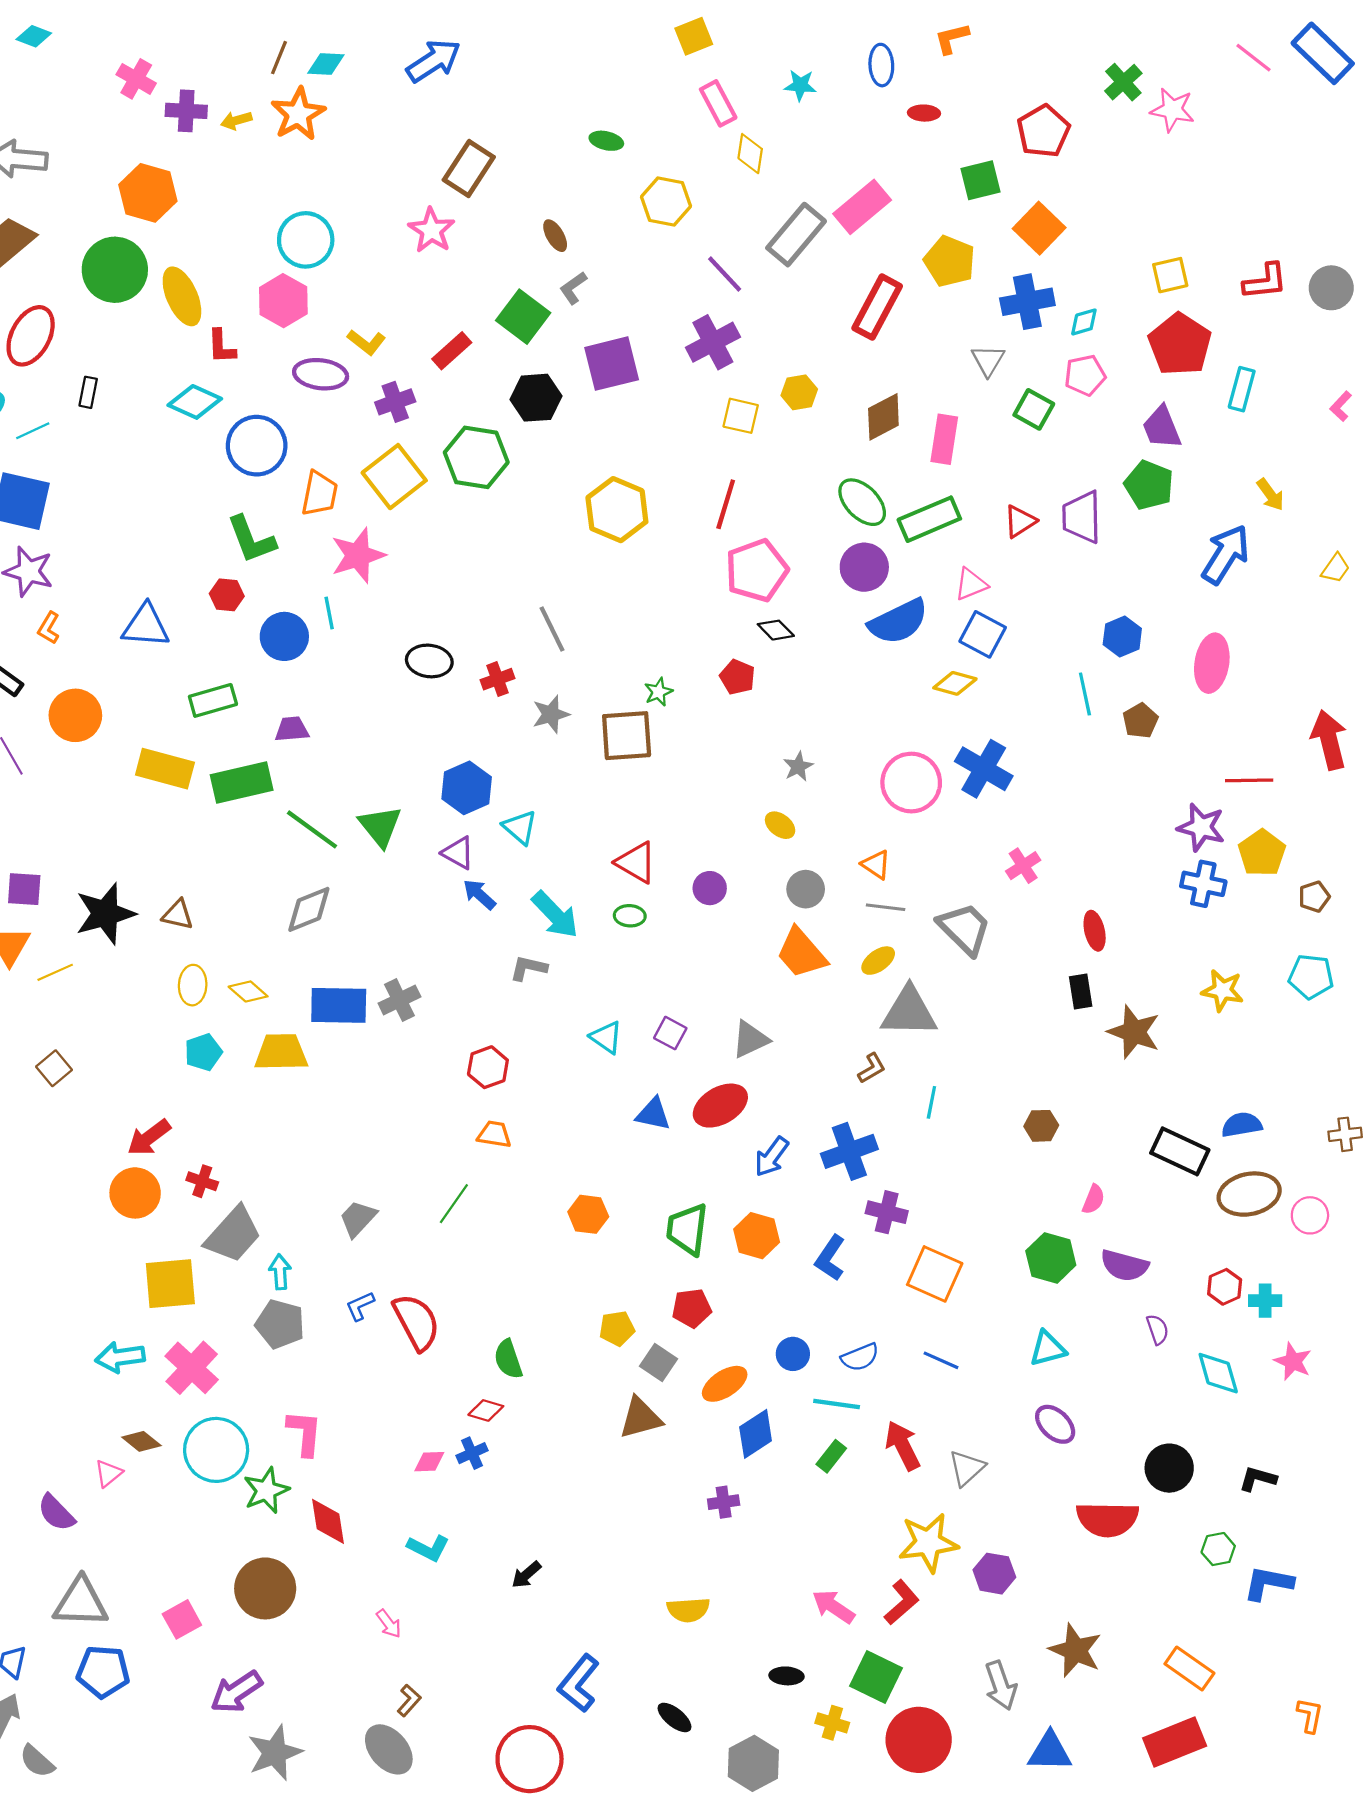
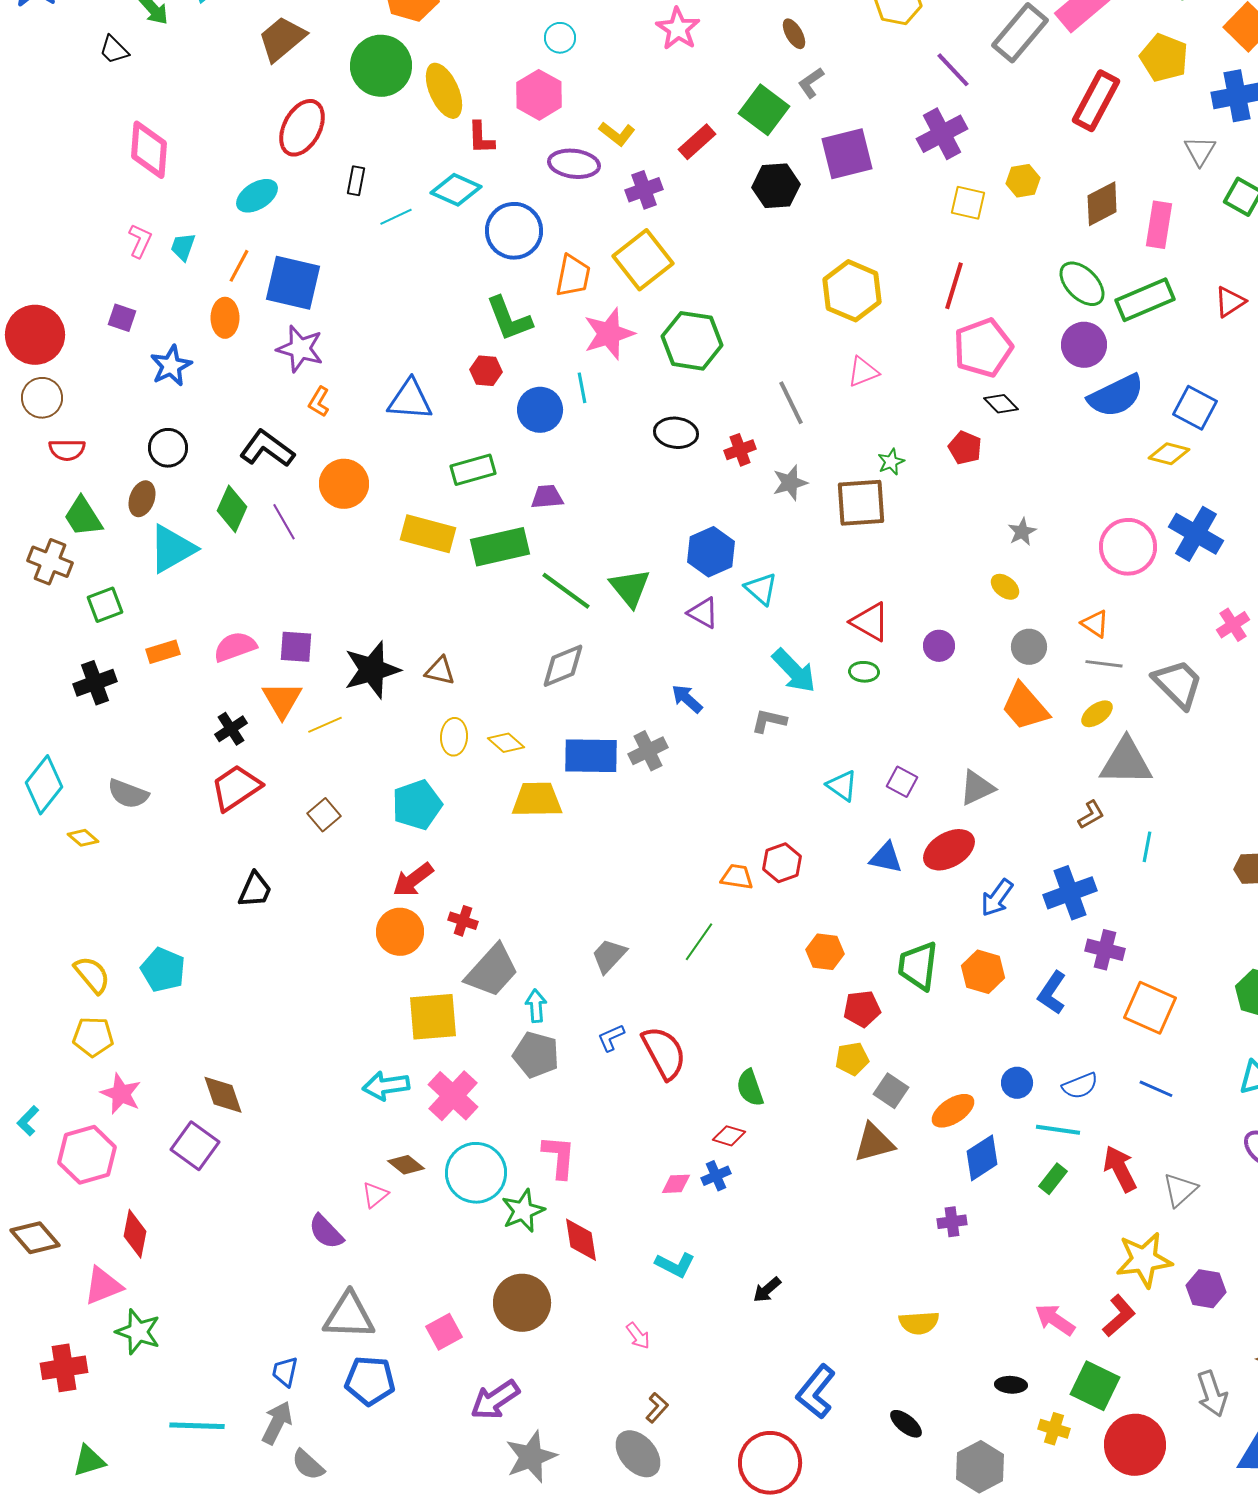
cyan circle: (306, 240) -> (560, 38), size x0.6
cyan line: (33, 431) -> (396, 217), moved
green hexagon: (476, 457) -> (692, 341), moved
pink triangle: (971, 584) -> (863, 372), moved
blue arrow: (479, 894) -> (687, 699), moved
cyan pentagon: (203, 1052) -> (417, 805), moved, size x1.4
red hexagon: (488, 1067) -> (782, 863), moved
red pentagon: (692, 1308) -> (862, 1009), moved

